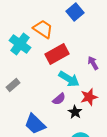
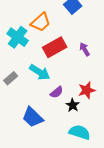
orange trapezoid: (43, 29) -> (41, 22), turned 105
purple arrow: (93, 63) -> (85, 49), moved
cyan arrow: (69, 79) -> (40, 72), moved

